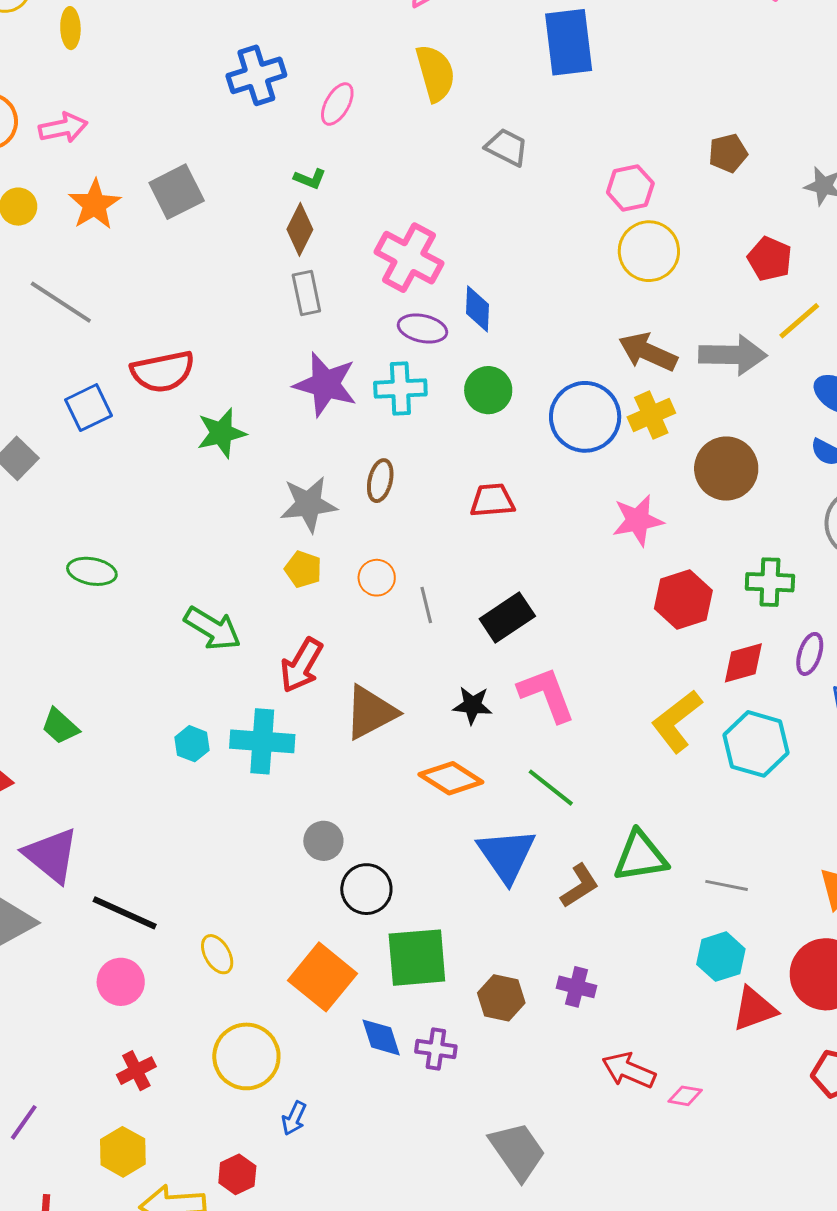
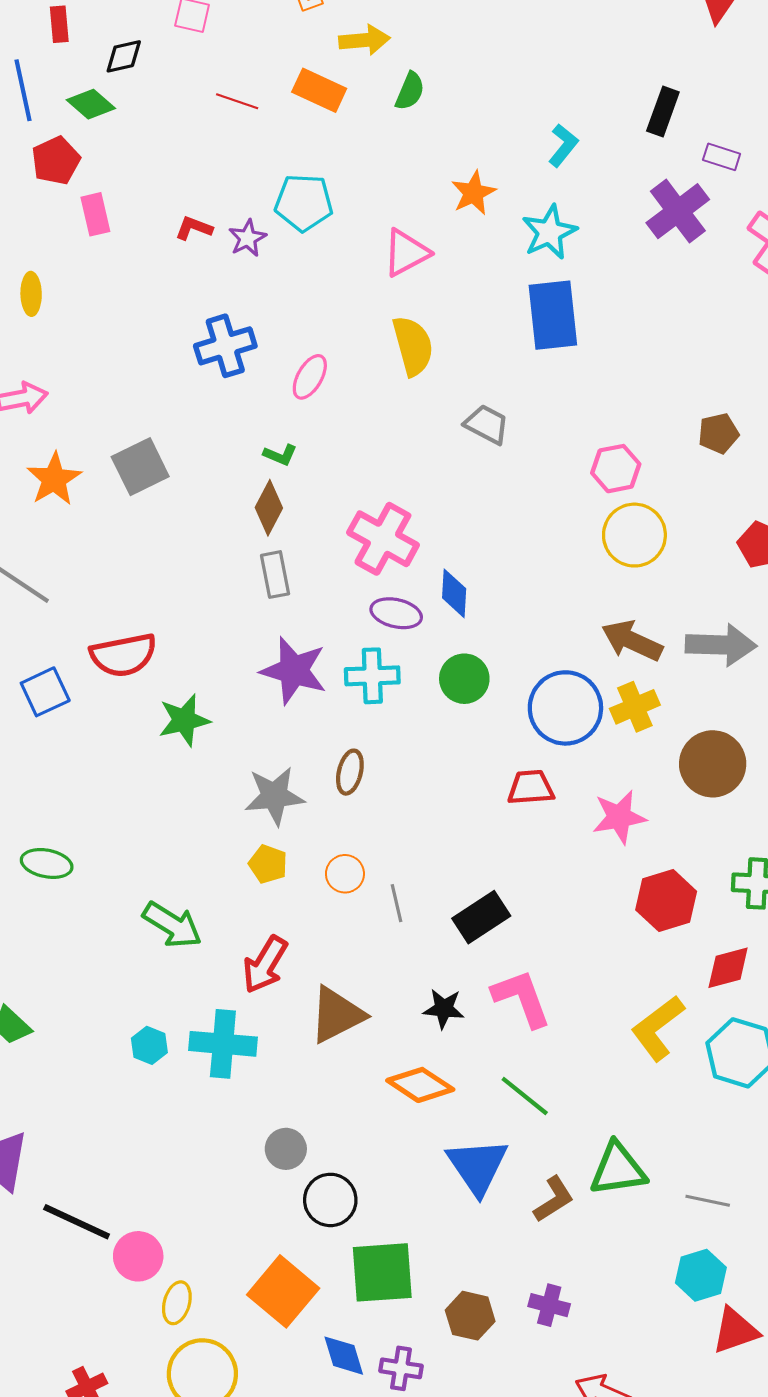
red trapezoid: (492, 500) -> (531, 788), moved
yellow ellipse: (217, 954) -> (177, 1303), moved, turned 45
pink circle: (121, 982) -> (138, 1256), moved

